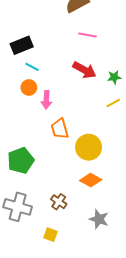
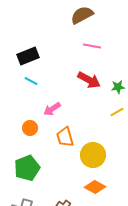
cyan line: (32, 67) -> (31, 81), moved
orange circle: (29, 87) -> (30, 128), moved
pink arrow: (46, 100) -> (52, 109), turned 54

